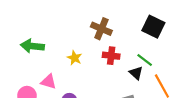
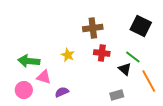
brown cross: (101, 29) -> (93, 28), turned -30
green arrow: (32, 46) -> (29, 61), moved

